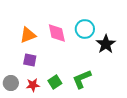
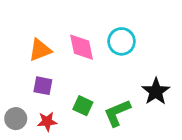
black star: (106, 44) -> (156, 91), moved
green square: (55, 82) -> (83, 106), moved, turned -32

